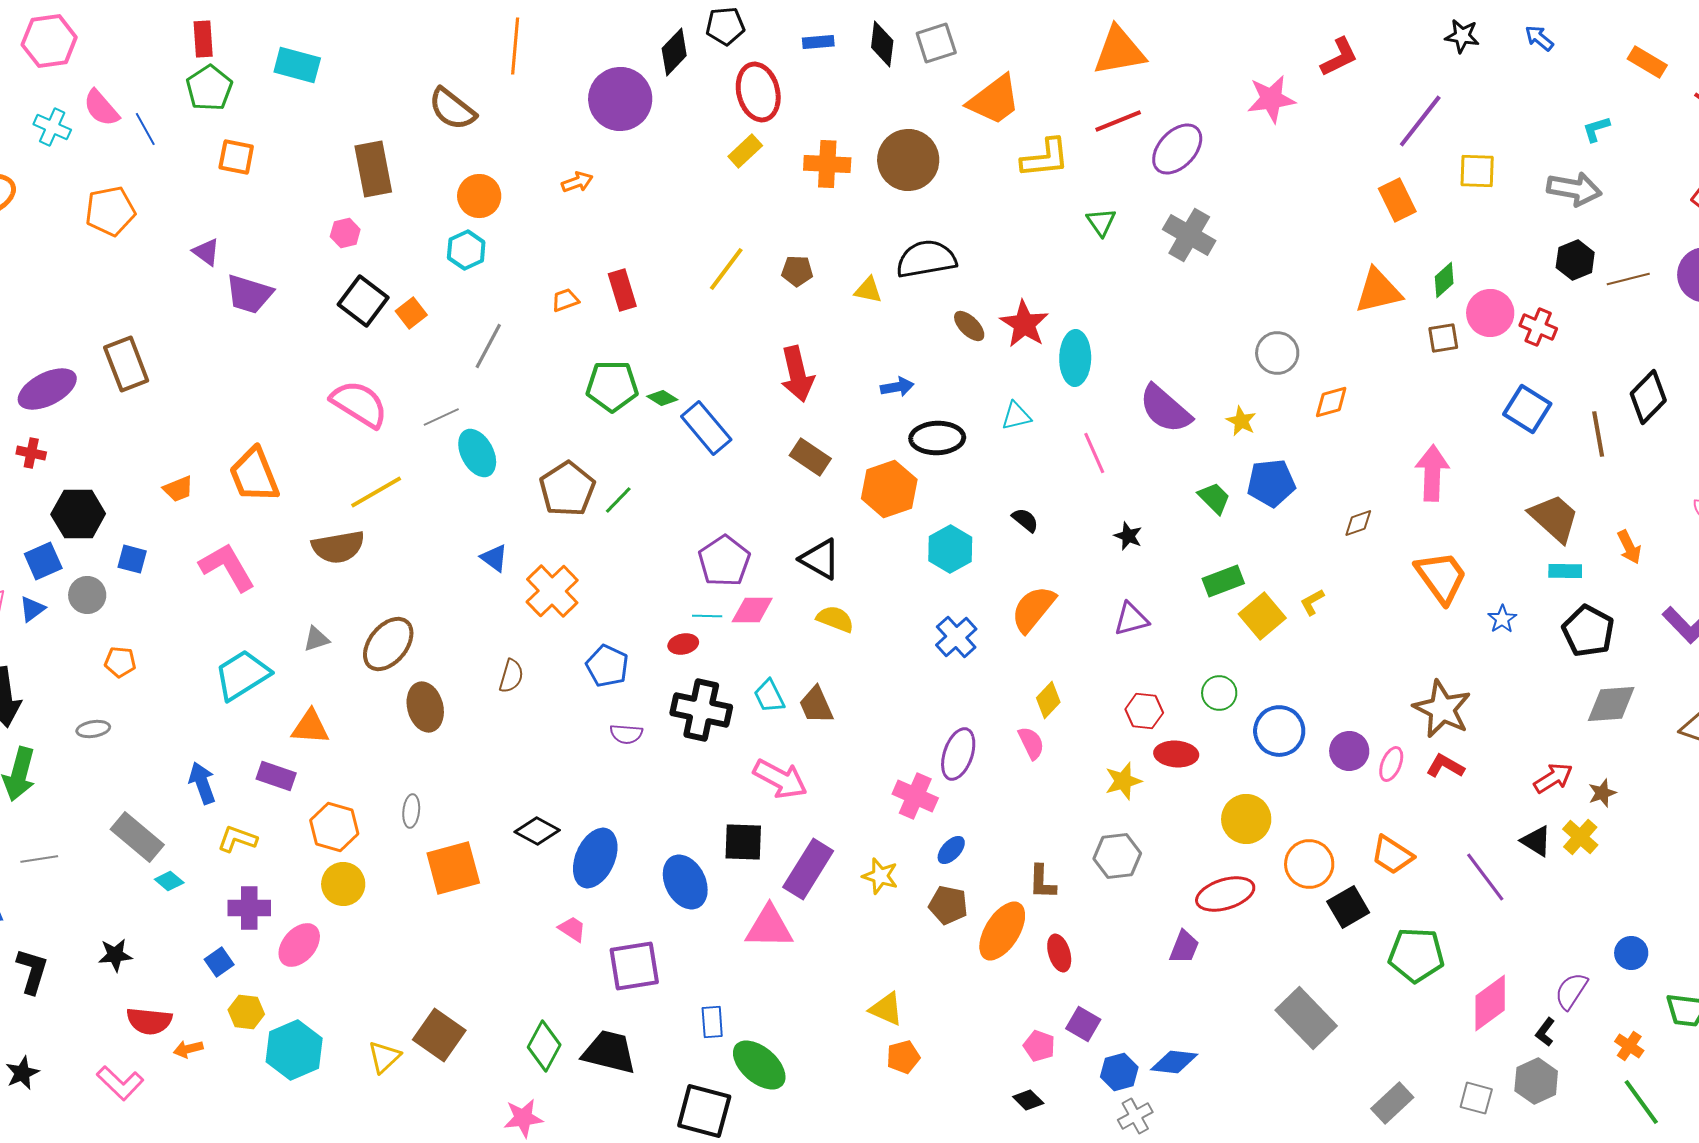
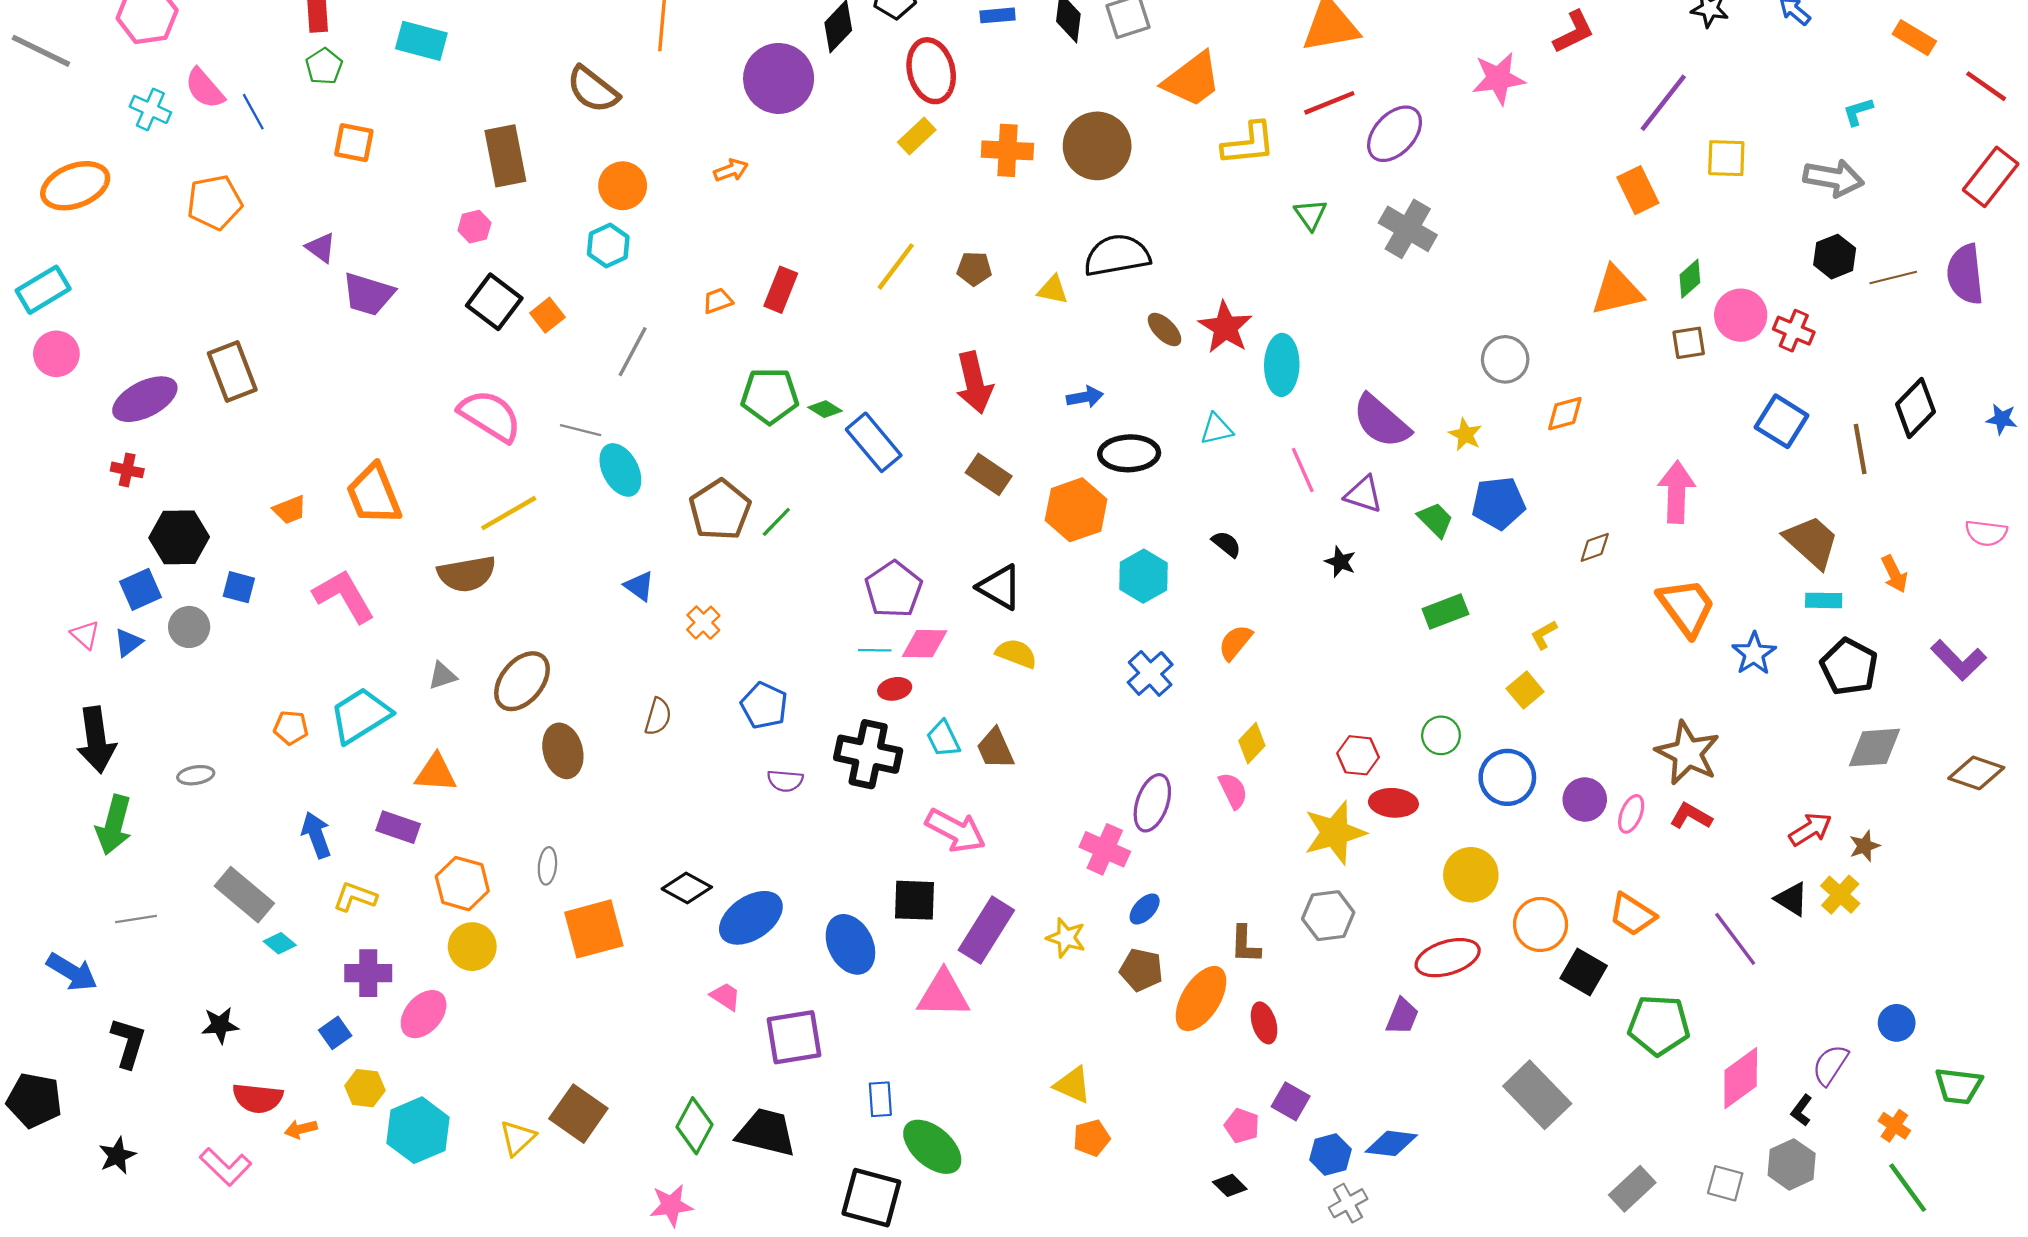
green pentagon: (209, 88) -> (324, 66), size x0.7
red rectangle: (622, 290) -> (781, 290), turned 39
gray line: (441, 417) -> (581, 430), turned 39
orange cross: (552, 591) -> (703, 623), size x0.6
orange semicircle: (1033, 609) -> (1235, 642), size x0.7
yellow square: (1262, 616) -> (1525, 690), moved, size x0.7
purple triangle: (1131, 619) -> (1364, 494), moved, turned 33
blue star: (1502, 619) -> (1754, 654), size x1.4
red ellipse: (683, 644) -> (895, 689), moved
orange pentagon: (120, 662) -> (291, 728), moved
yellow star: (1123, 781) -> (1335, 833), size x1.5
blue ellipse: (595, 858) -> (751, 918), turned 32
black square: (1348, 907) -> (1584, 972), turned -30

